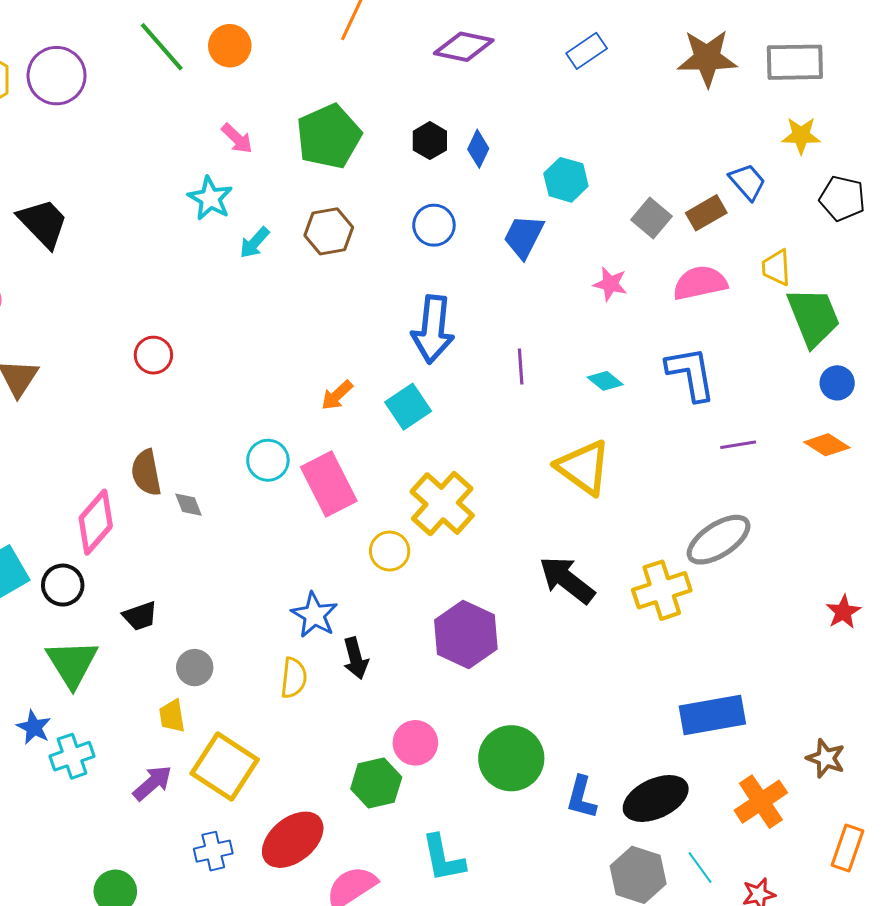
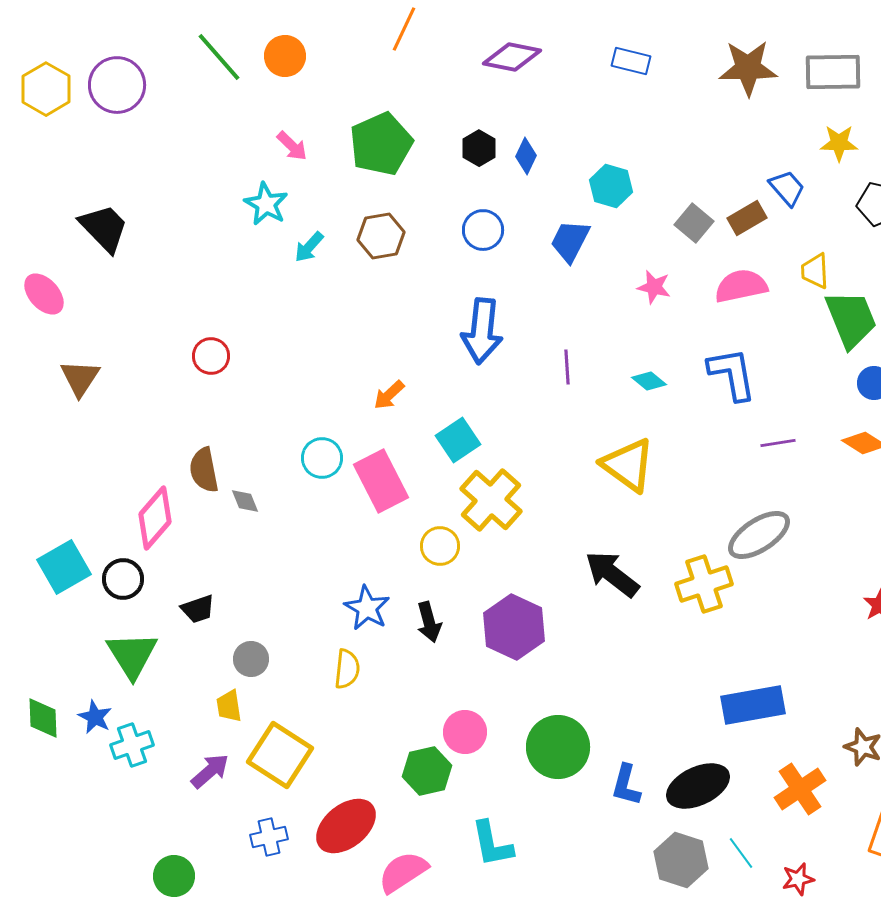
blue rectangle: (587, 51) -> (631, 61), turned 48
cyan square: (408, 407) -> (458, 440), moved
black arrow: (356, 658) -> (429, 622), moved

